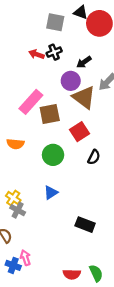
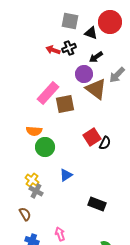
black triangle: (81, 12) -> (91, 33), moved
red square: (80, 132) -> (92, 137), moved
green circle: (53, 155) -> (45, 147), moved
pink arrow: (25, 258) -> (60, 234), moved

